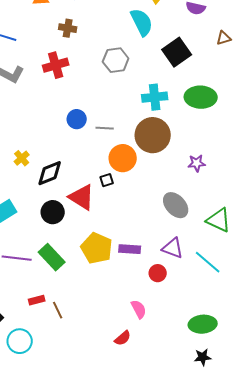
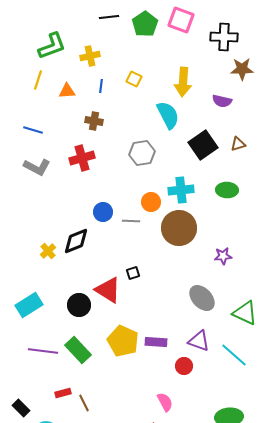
brown triangle: (224, 38) -> (238, 144), moved
green ellipse: (201, 97) -> (227, 190), size x0.7
orange circle: (123, 158) -> (151, 202), moved, size x0.7
black diamond: (50, 173) -> (76, 241), moved

